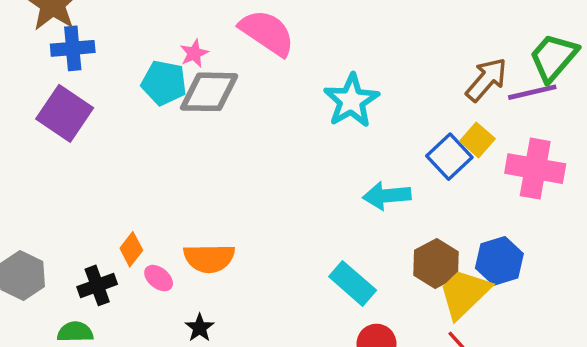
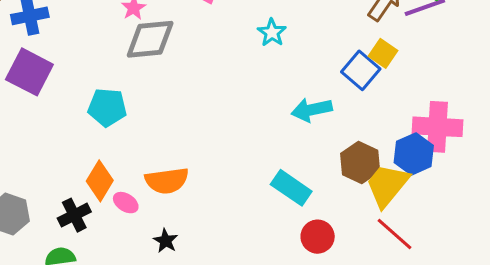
cyan pentagon: (164, 83) -> (107, 107), moved
cyan star: (351, 101) -> (272, 33), size x0.6
pink cross: (535, 169) -> (438, 127), moved
orange diamond: (131, 249) -> (100, 181), size x1.4

